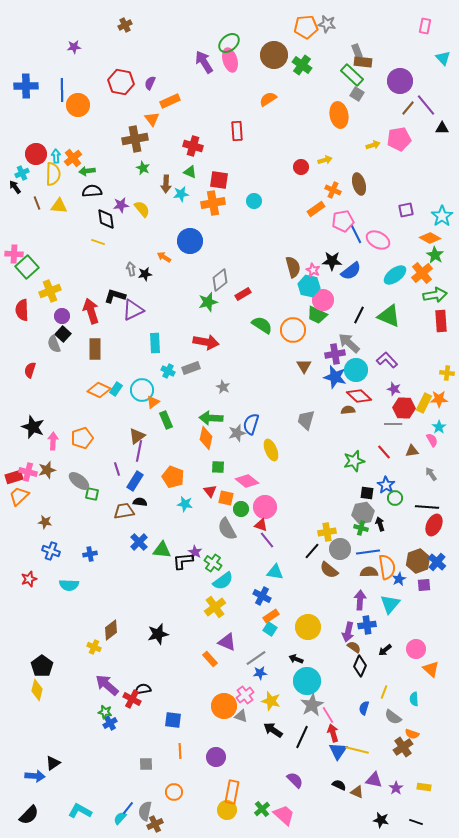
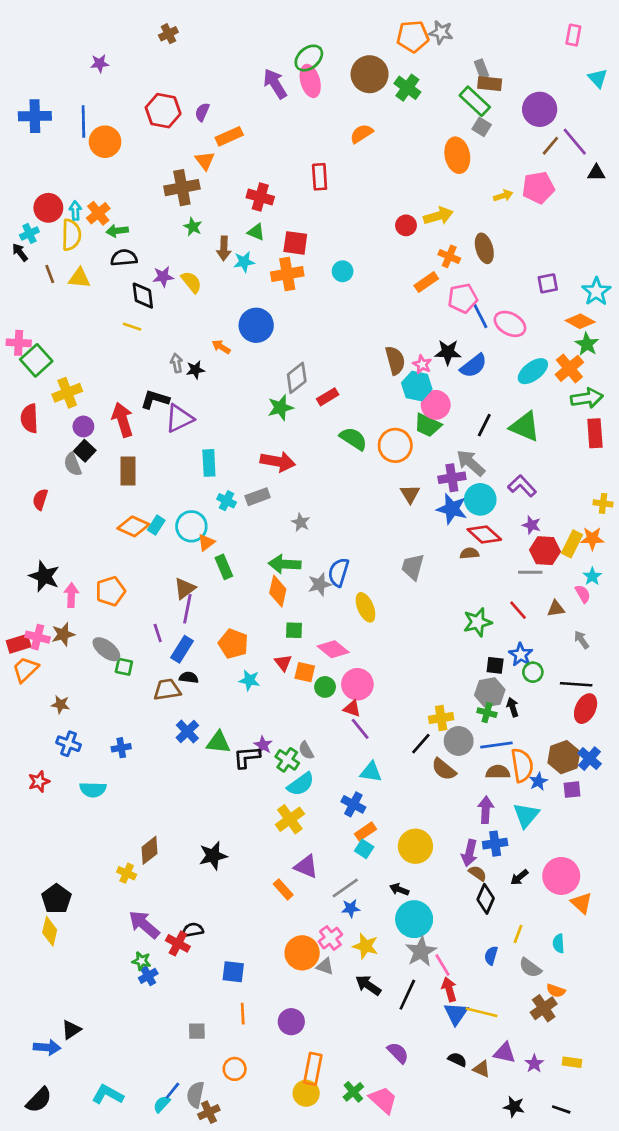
yellow arrow: (325, 160) -> (438, 216), size x1.5
gray semicircle: (227, 529) -> (306, 750), moved, size x0.6
pink circle: (416, 649) -> (561, 876), size x1.4

